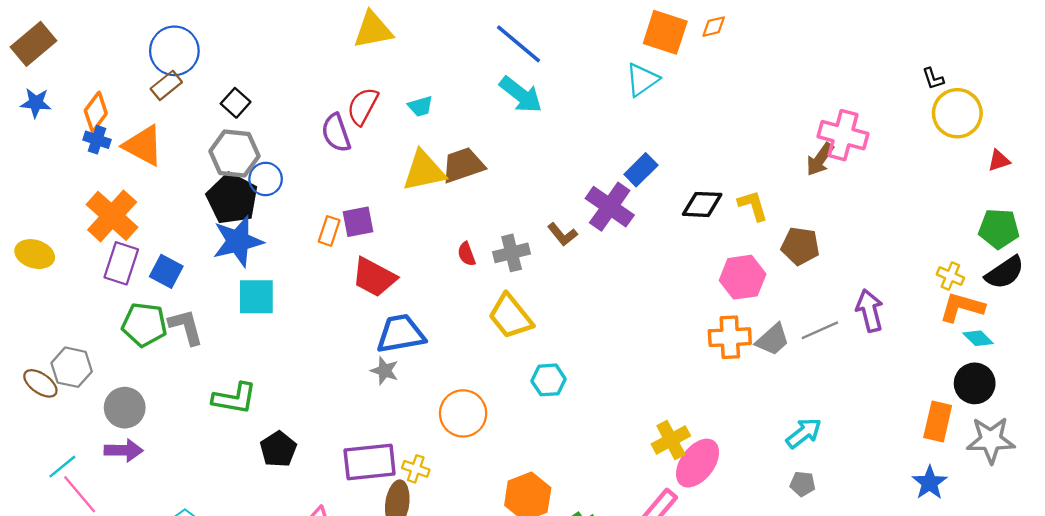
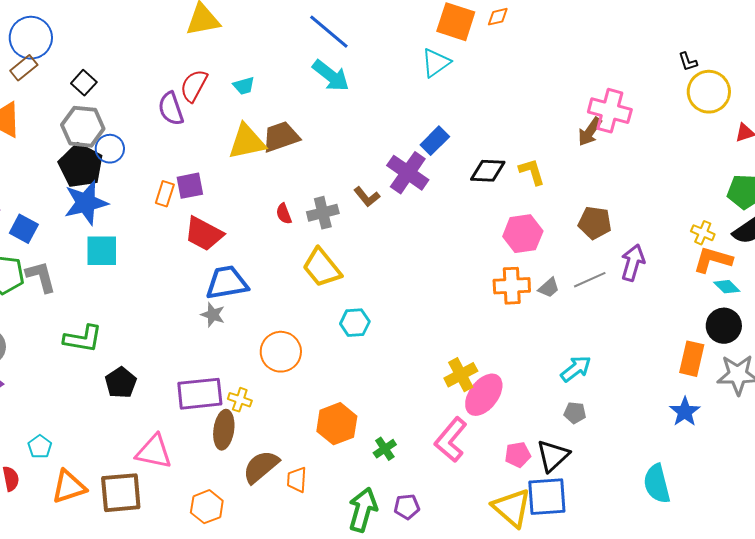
brown pentagon: (800, 246) -> (595, 223), moved
purple arrow: (870, 311) -> (633, 263), turned 30
gray trapezoid: (773, 340) -> (549, 288), size x0.7

